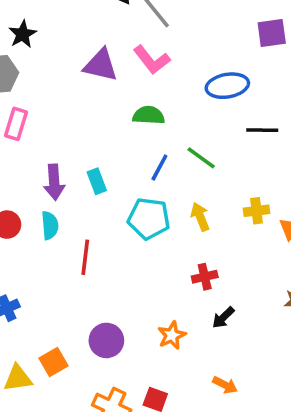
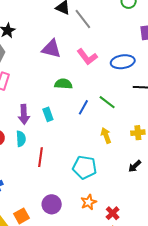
pink L-shape: (152, 60) -> (87, 57), moved
green semicircle: (149, 115) -> (63, 84), moved
cyan pentagon: (149, 219) -> (85, 167), moved
red cross: (205, 277) -> (113, 213), moved, turned -32
black arrow: (223, 317) -> (135, 166), moved

